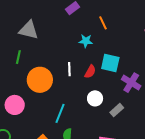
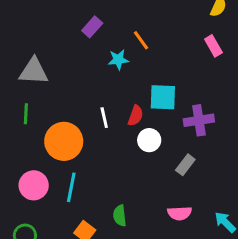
cyan star: (86, 41) -> (118, 60), moved
purple cross: (131, 83) -> (199, 120), turned -30
white circle: (95, 98) -> (149, 140), moved
cyan line: (60, 113) -> (71, 187), moved

